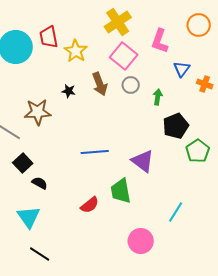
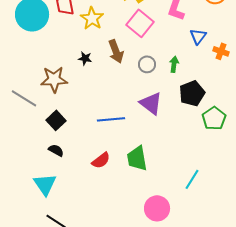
gray circle: (131, 85) -> (147, 64), moved
purple triangle: (143, 161) -> (151, 103), moved
black square: (23, 163) -> (56, 120), moved
red semicircle: (90, 205) -> (101, 160), moved

